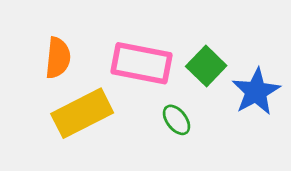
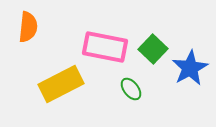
orange semicircle: (58, 58) -> (28, 27), moved

